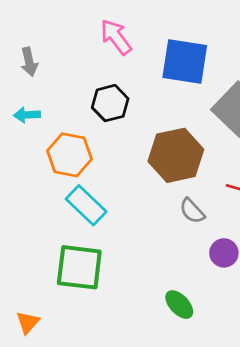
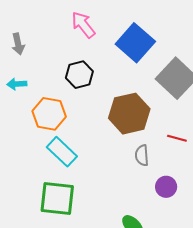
blue square: (185, 61) -> (135, 43), turned 33
gray semicircle: (192, 211) -> (142, 155), turned 40

